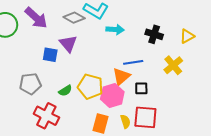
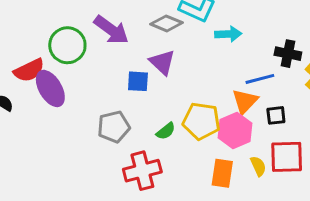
black cross: (154, 34) -> (288, 54), moved
red cross: (46, 116) -> (142, 171), turned -35

